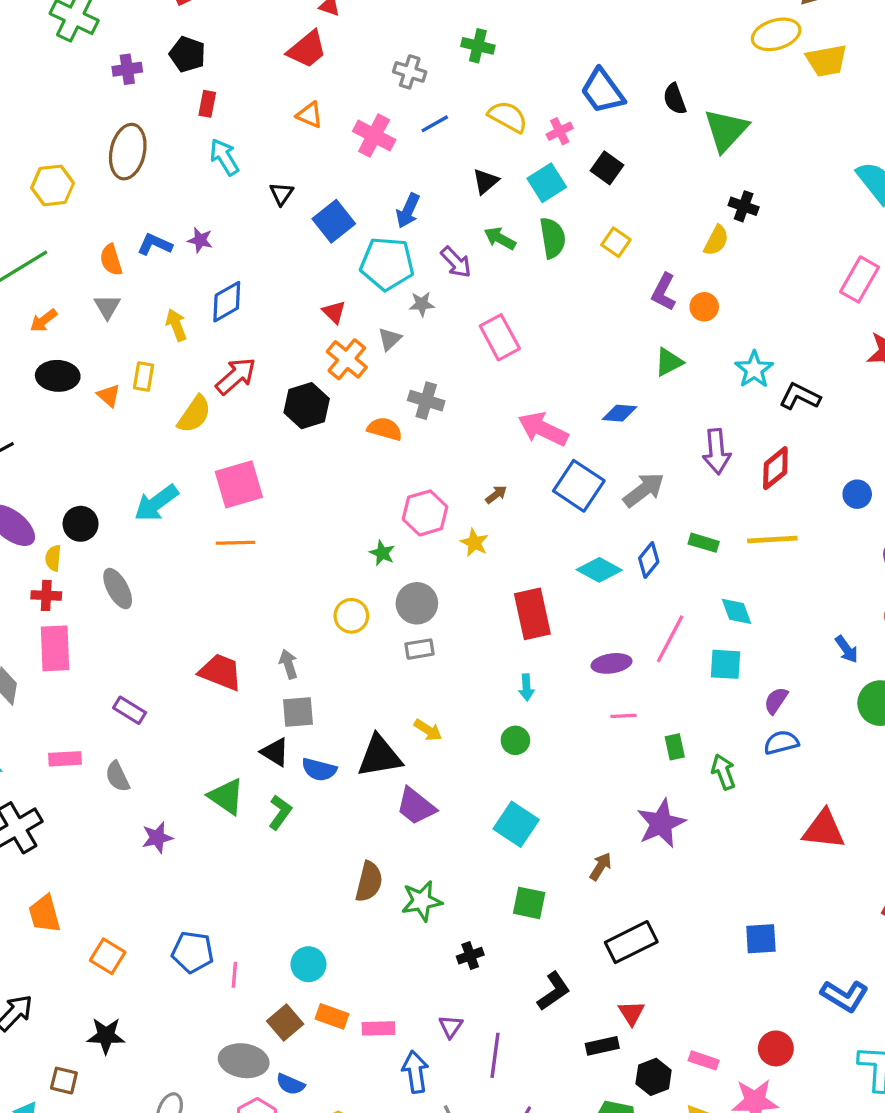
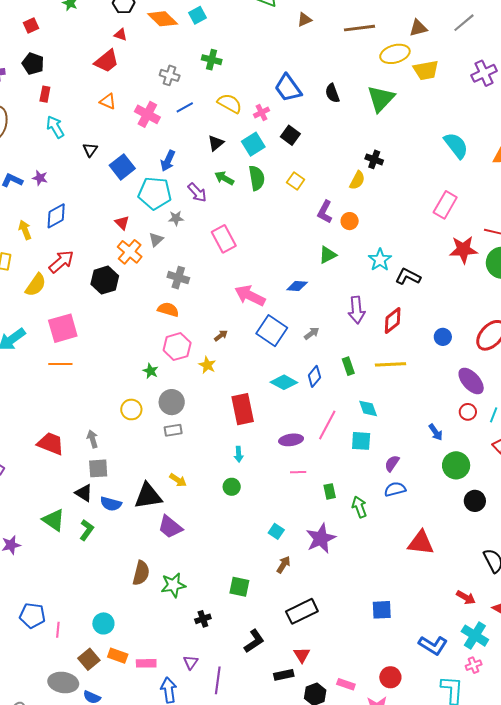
green triangle: (726, 130) -> (381, 99), moved
orange semicircle: (385, 429) -> (168, 310), moved
gray arrow: (644, 490) -> (312, 333), size x0.6
green rectangle: (704, 543) -> (348, 366), turned 54
cyan square: (516, 824) -> (276, 531), moved, size x0.6

